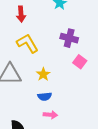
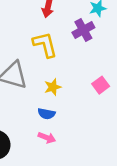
purple cross: (69, 38) -> (83, 30), moved, turned 30

